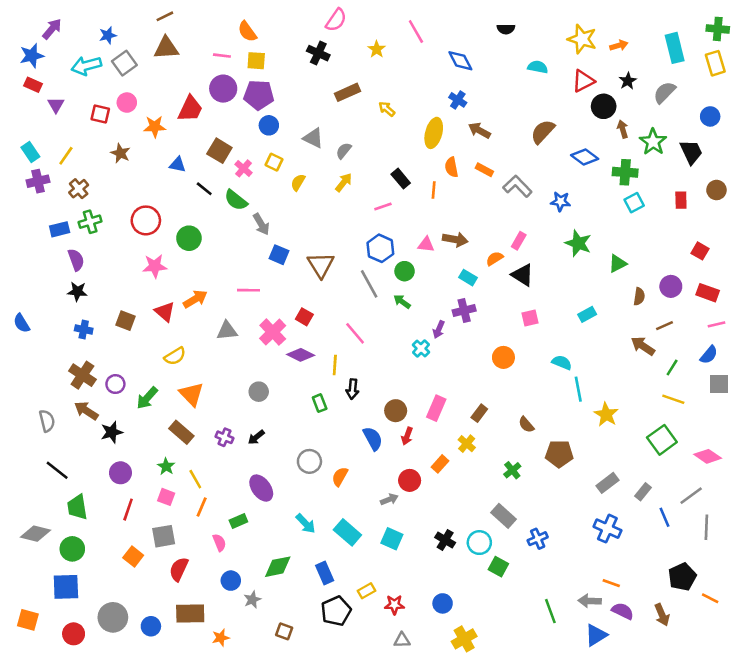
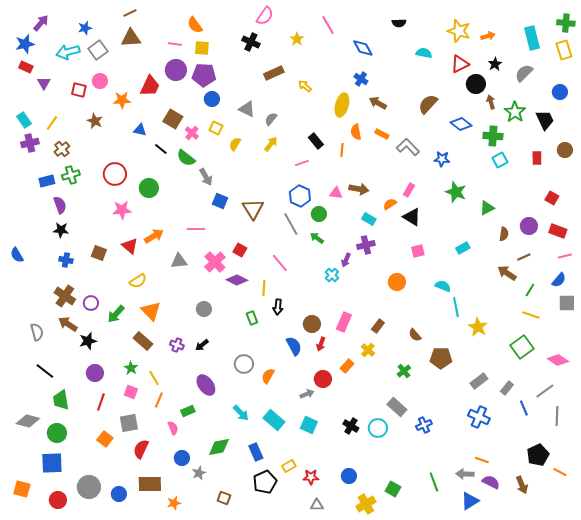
green square: (498, 567) -> (393, 489), moved

